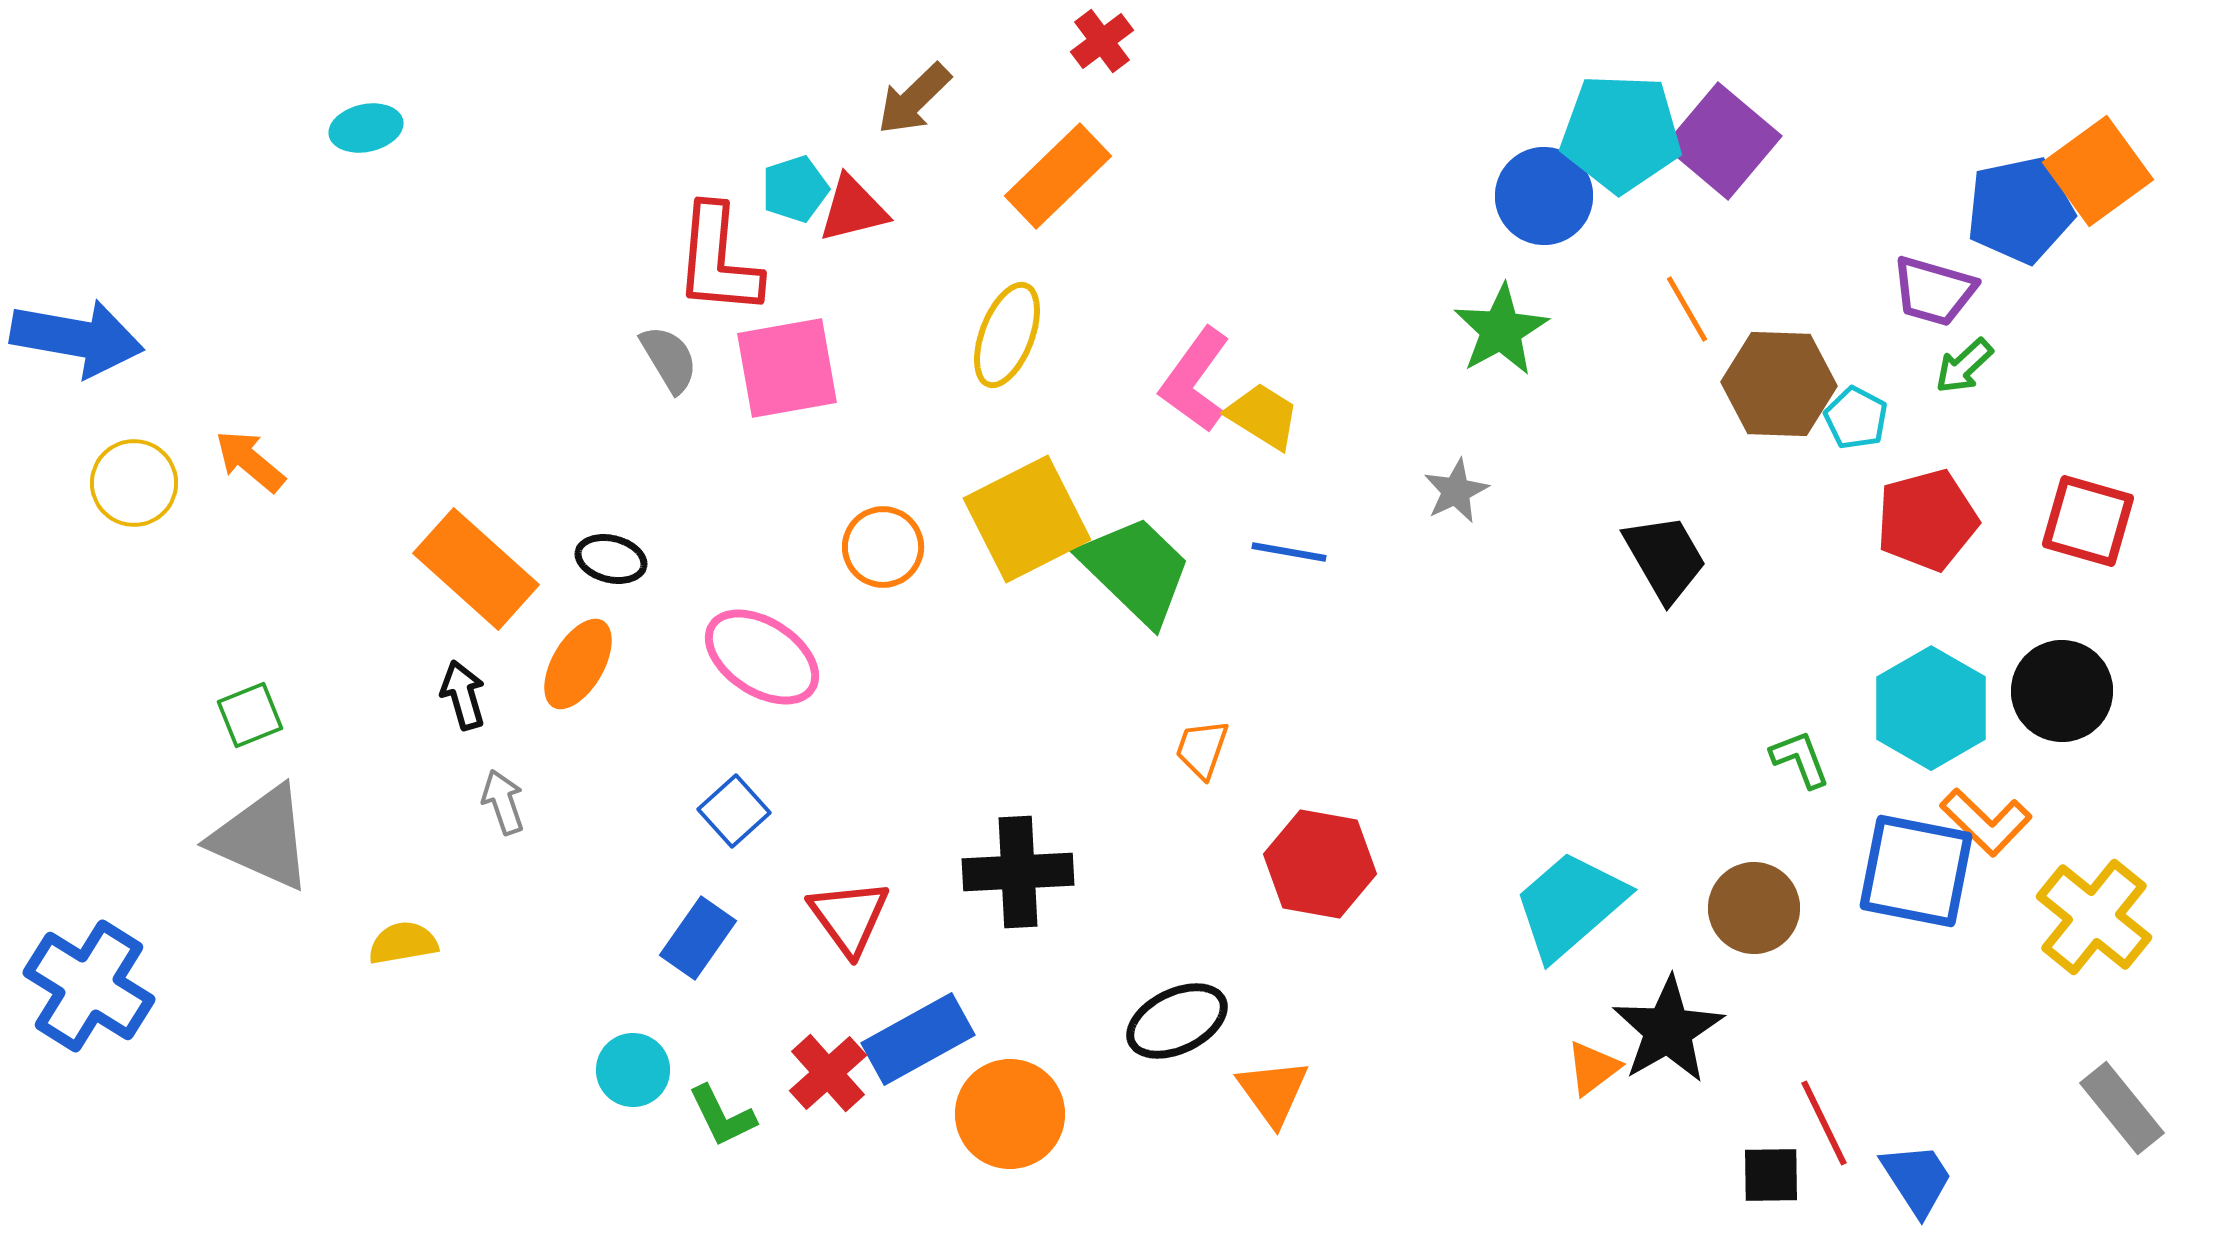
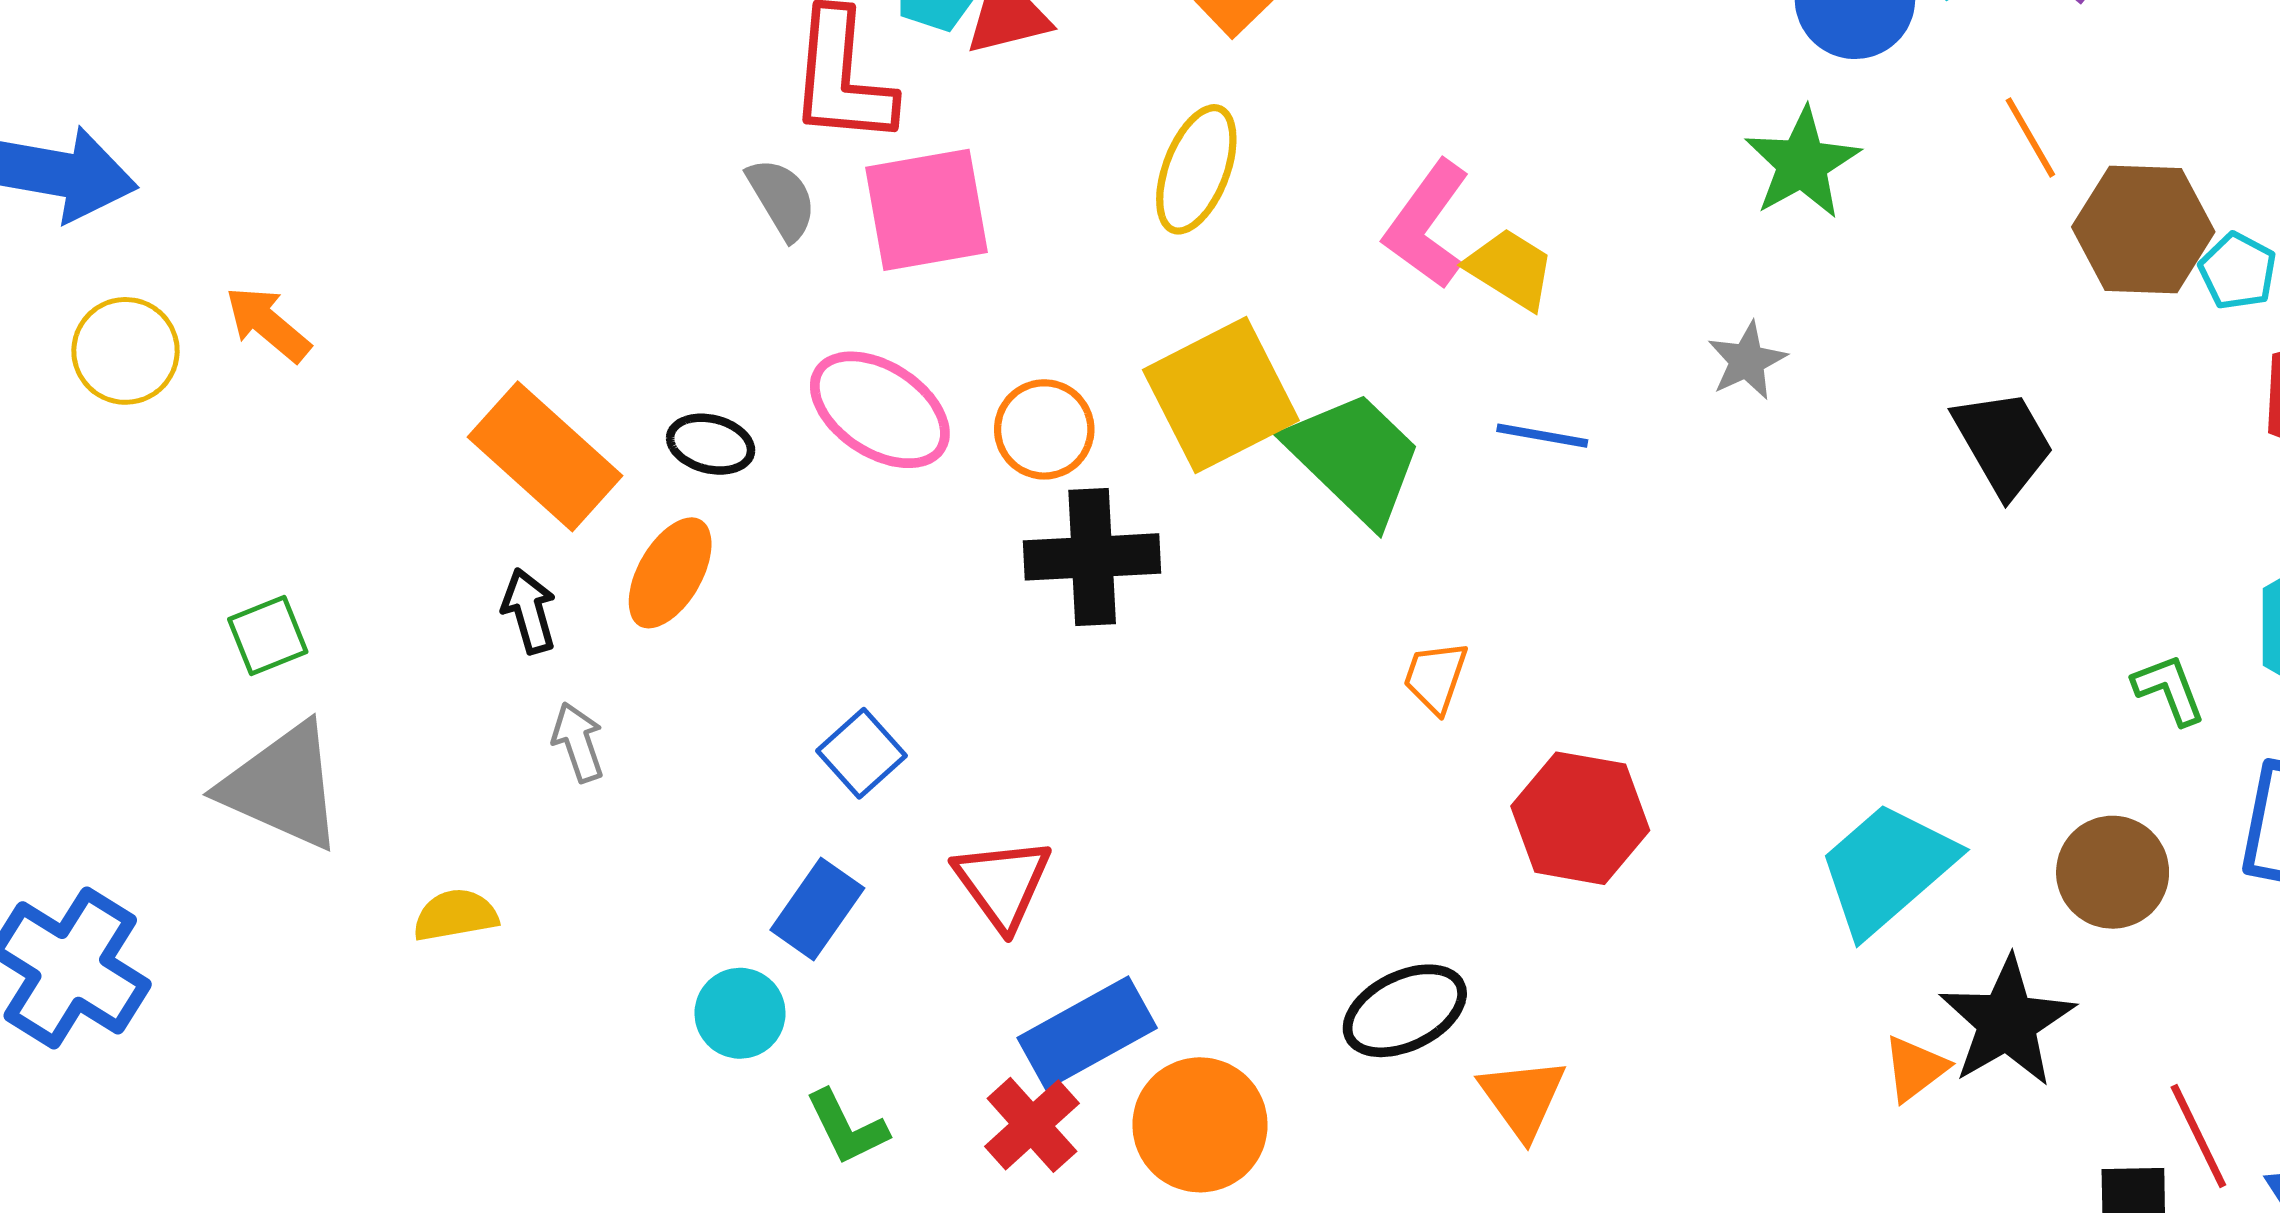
pink ellipse: (762, 657) -> (880, 410), moved
black cross: (1018, 872) -> (1092, 557), moved
cyan circle: (633, 1070) -> (740, 1013), moved
red cross: (828, 1073) -> (1032, 1125), moved

